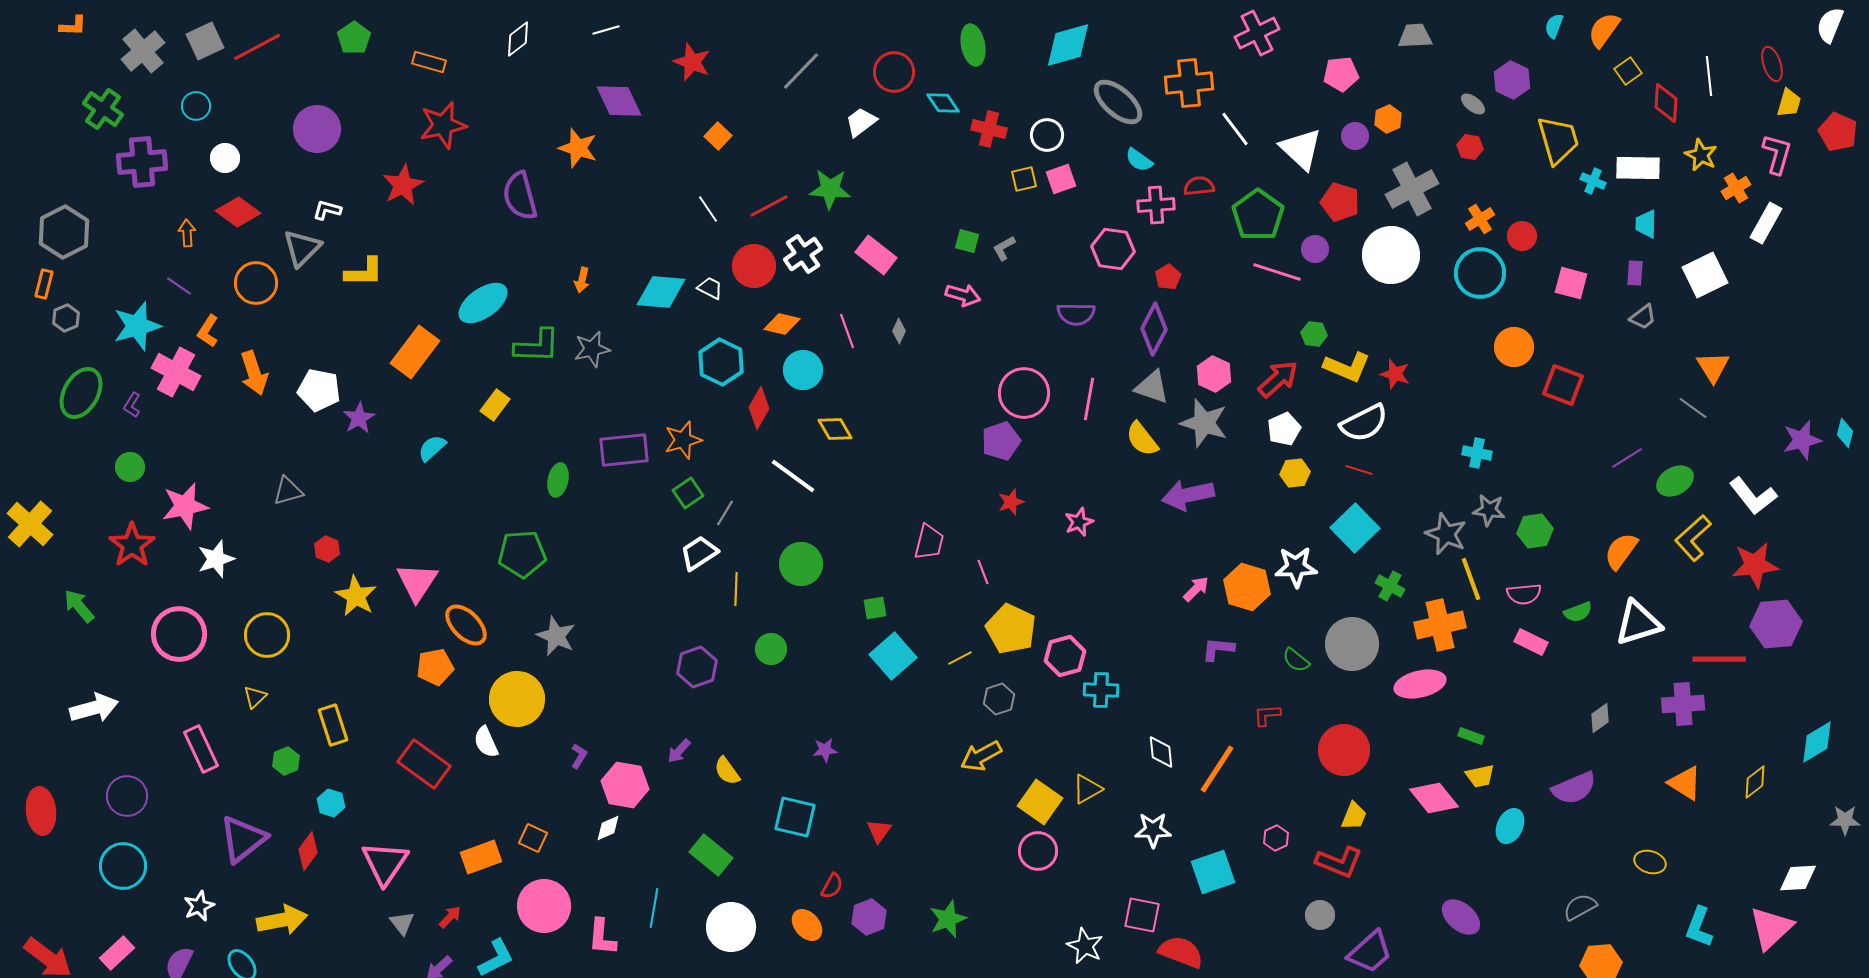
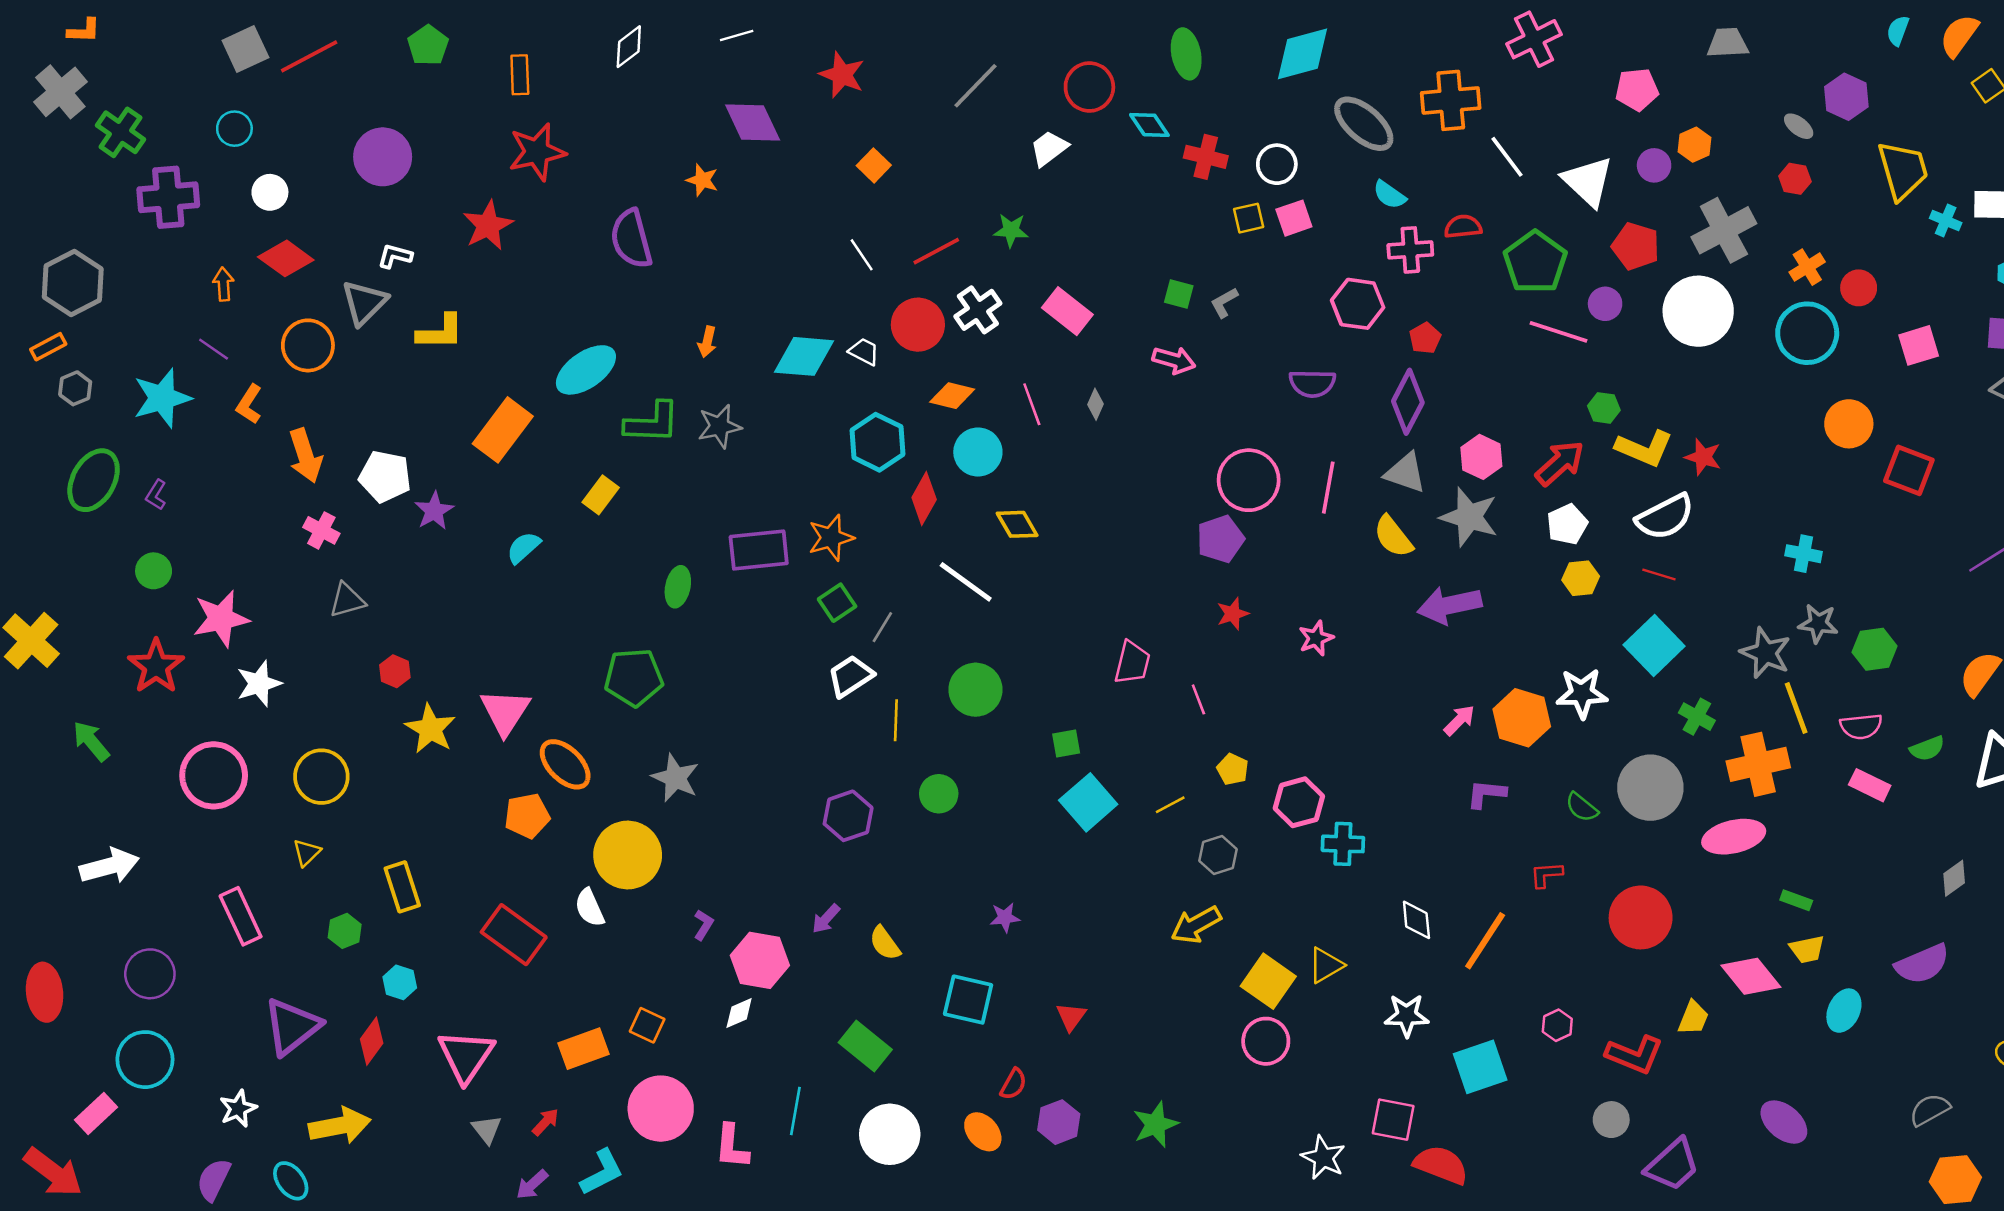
gray cross: (143, 51) -> (60, 92), moved
orange rectangle: (429, 62) -> (520, 75), turned 72
orange star: (578, 148) -> (702, 180), size x0.7
green star: (830, 189) -> (1011, 230), size x0.7
pink square: (1571, 283) -> (1919, 345), turned -32
orange rectangle: (44, 284) -> (48, 347), turned 48
pink cross: (176, 372) -> (321, 530), moved, size x0.6
yellow pentagon: (1011, 629) -> (1233, 769), size x0.5
yellow trapezoid: (1354, 816) -> (1693, 1018), moved
pink rectangle: (117, 953) -> (96, 1113), moved

